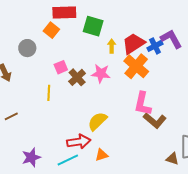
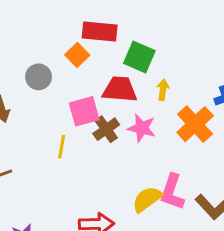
red trapezoid: (133, 43) -> (120, 89), moved, turned 30
pink square: (61, 67) -> (84, 111), size x1.5
pink L-shape: (143, 104) -> (172, 192), moved
yellow semicircle: (97, 121) -> (147, 199), moved

